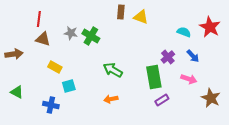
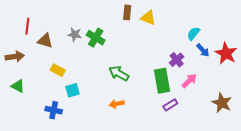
red line: (39, 19) -> (27, 26), moved
red star: (210, 27) -> (226, 53), moved
cyan semicircle: (184, 32) -> (193, 33), turned -72
blue arrow: (193, 56) -> (203, 50), moved
pink arrow: (189, 79) -> (189, 81), moved, turned -63
green triangle: (17, 92) -> (18, 86), moved

